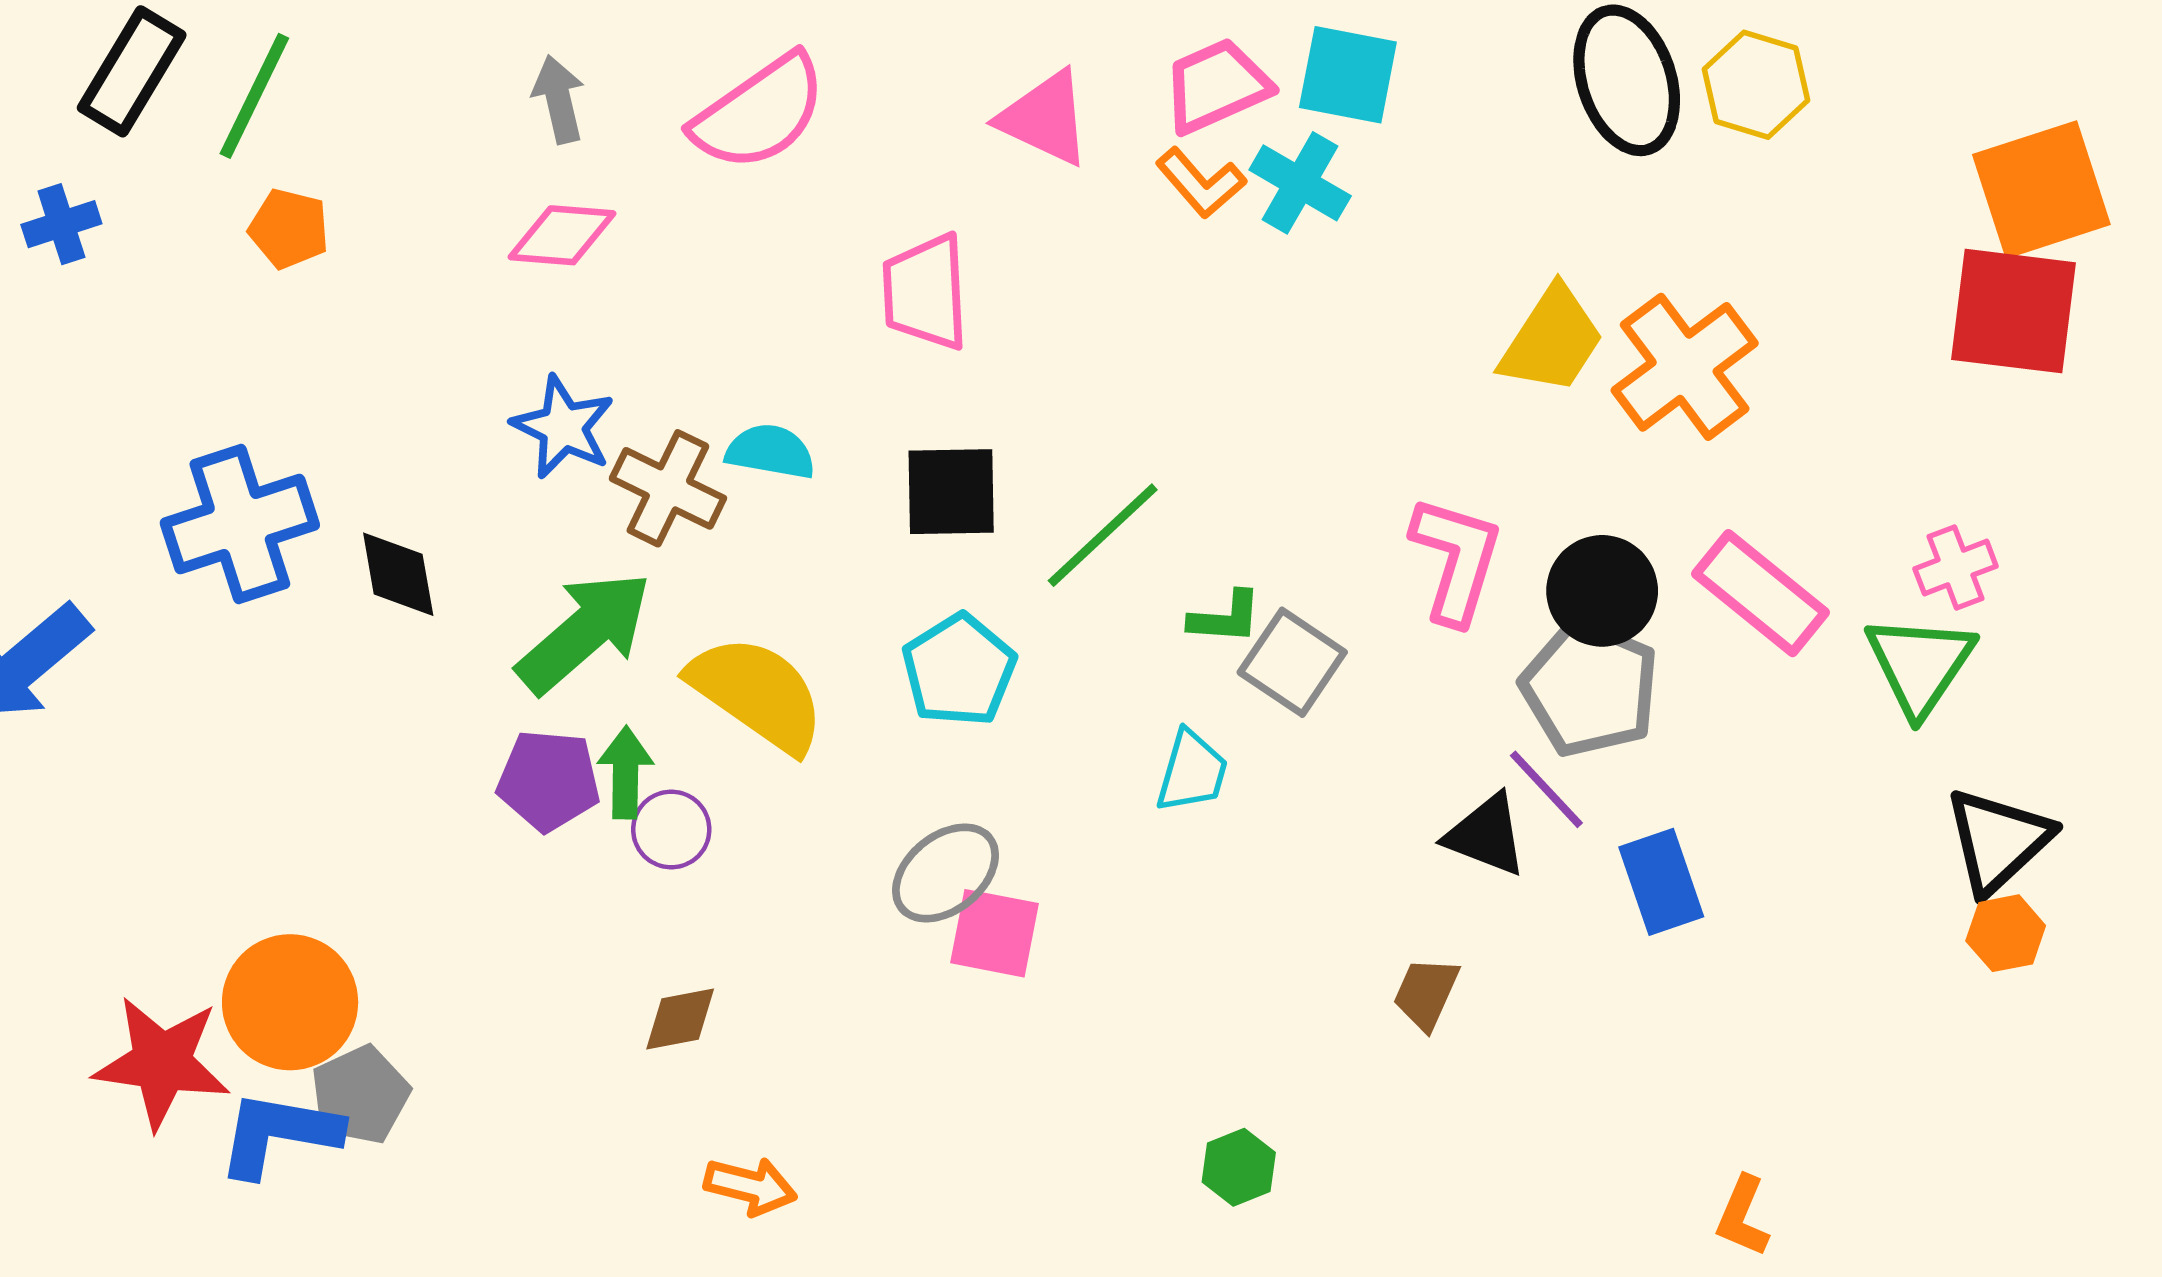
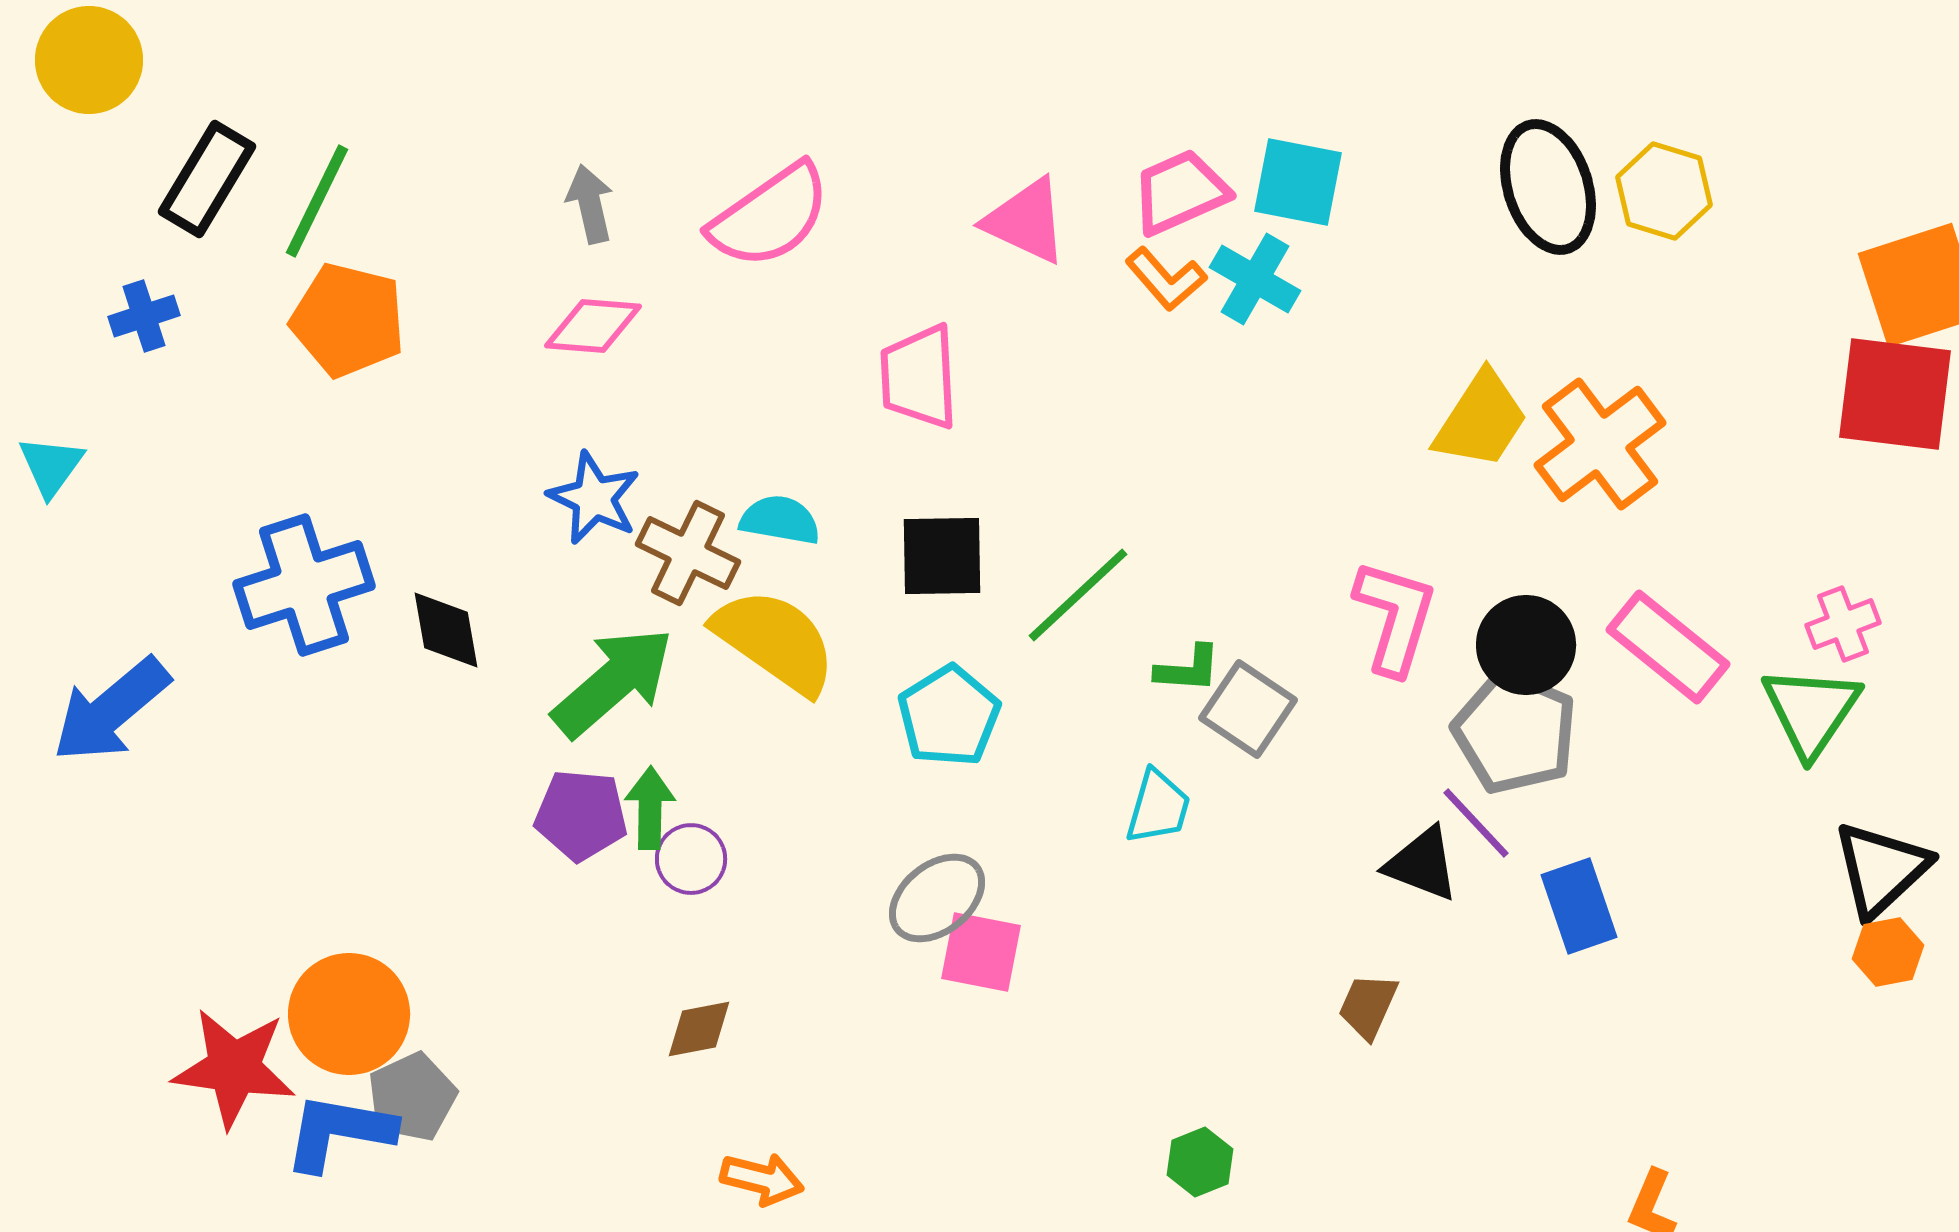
orange pentagon: (289, 229) -> (348, 320), size x1.6
yellow semicircle: (757, 693) -> (775, 641), moved

